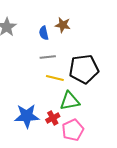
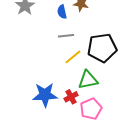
yellow line: (55, 78) -> (73, 57), turned -54

